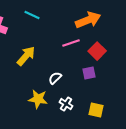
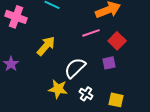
white semicircle: (55, 78) -> (75, 68), size x1.6

